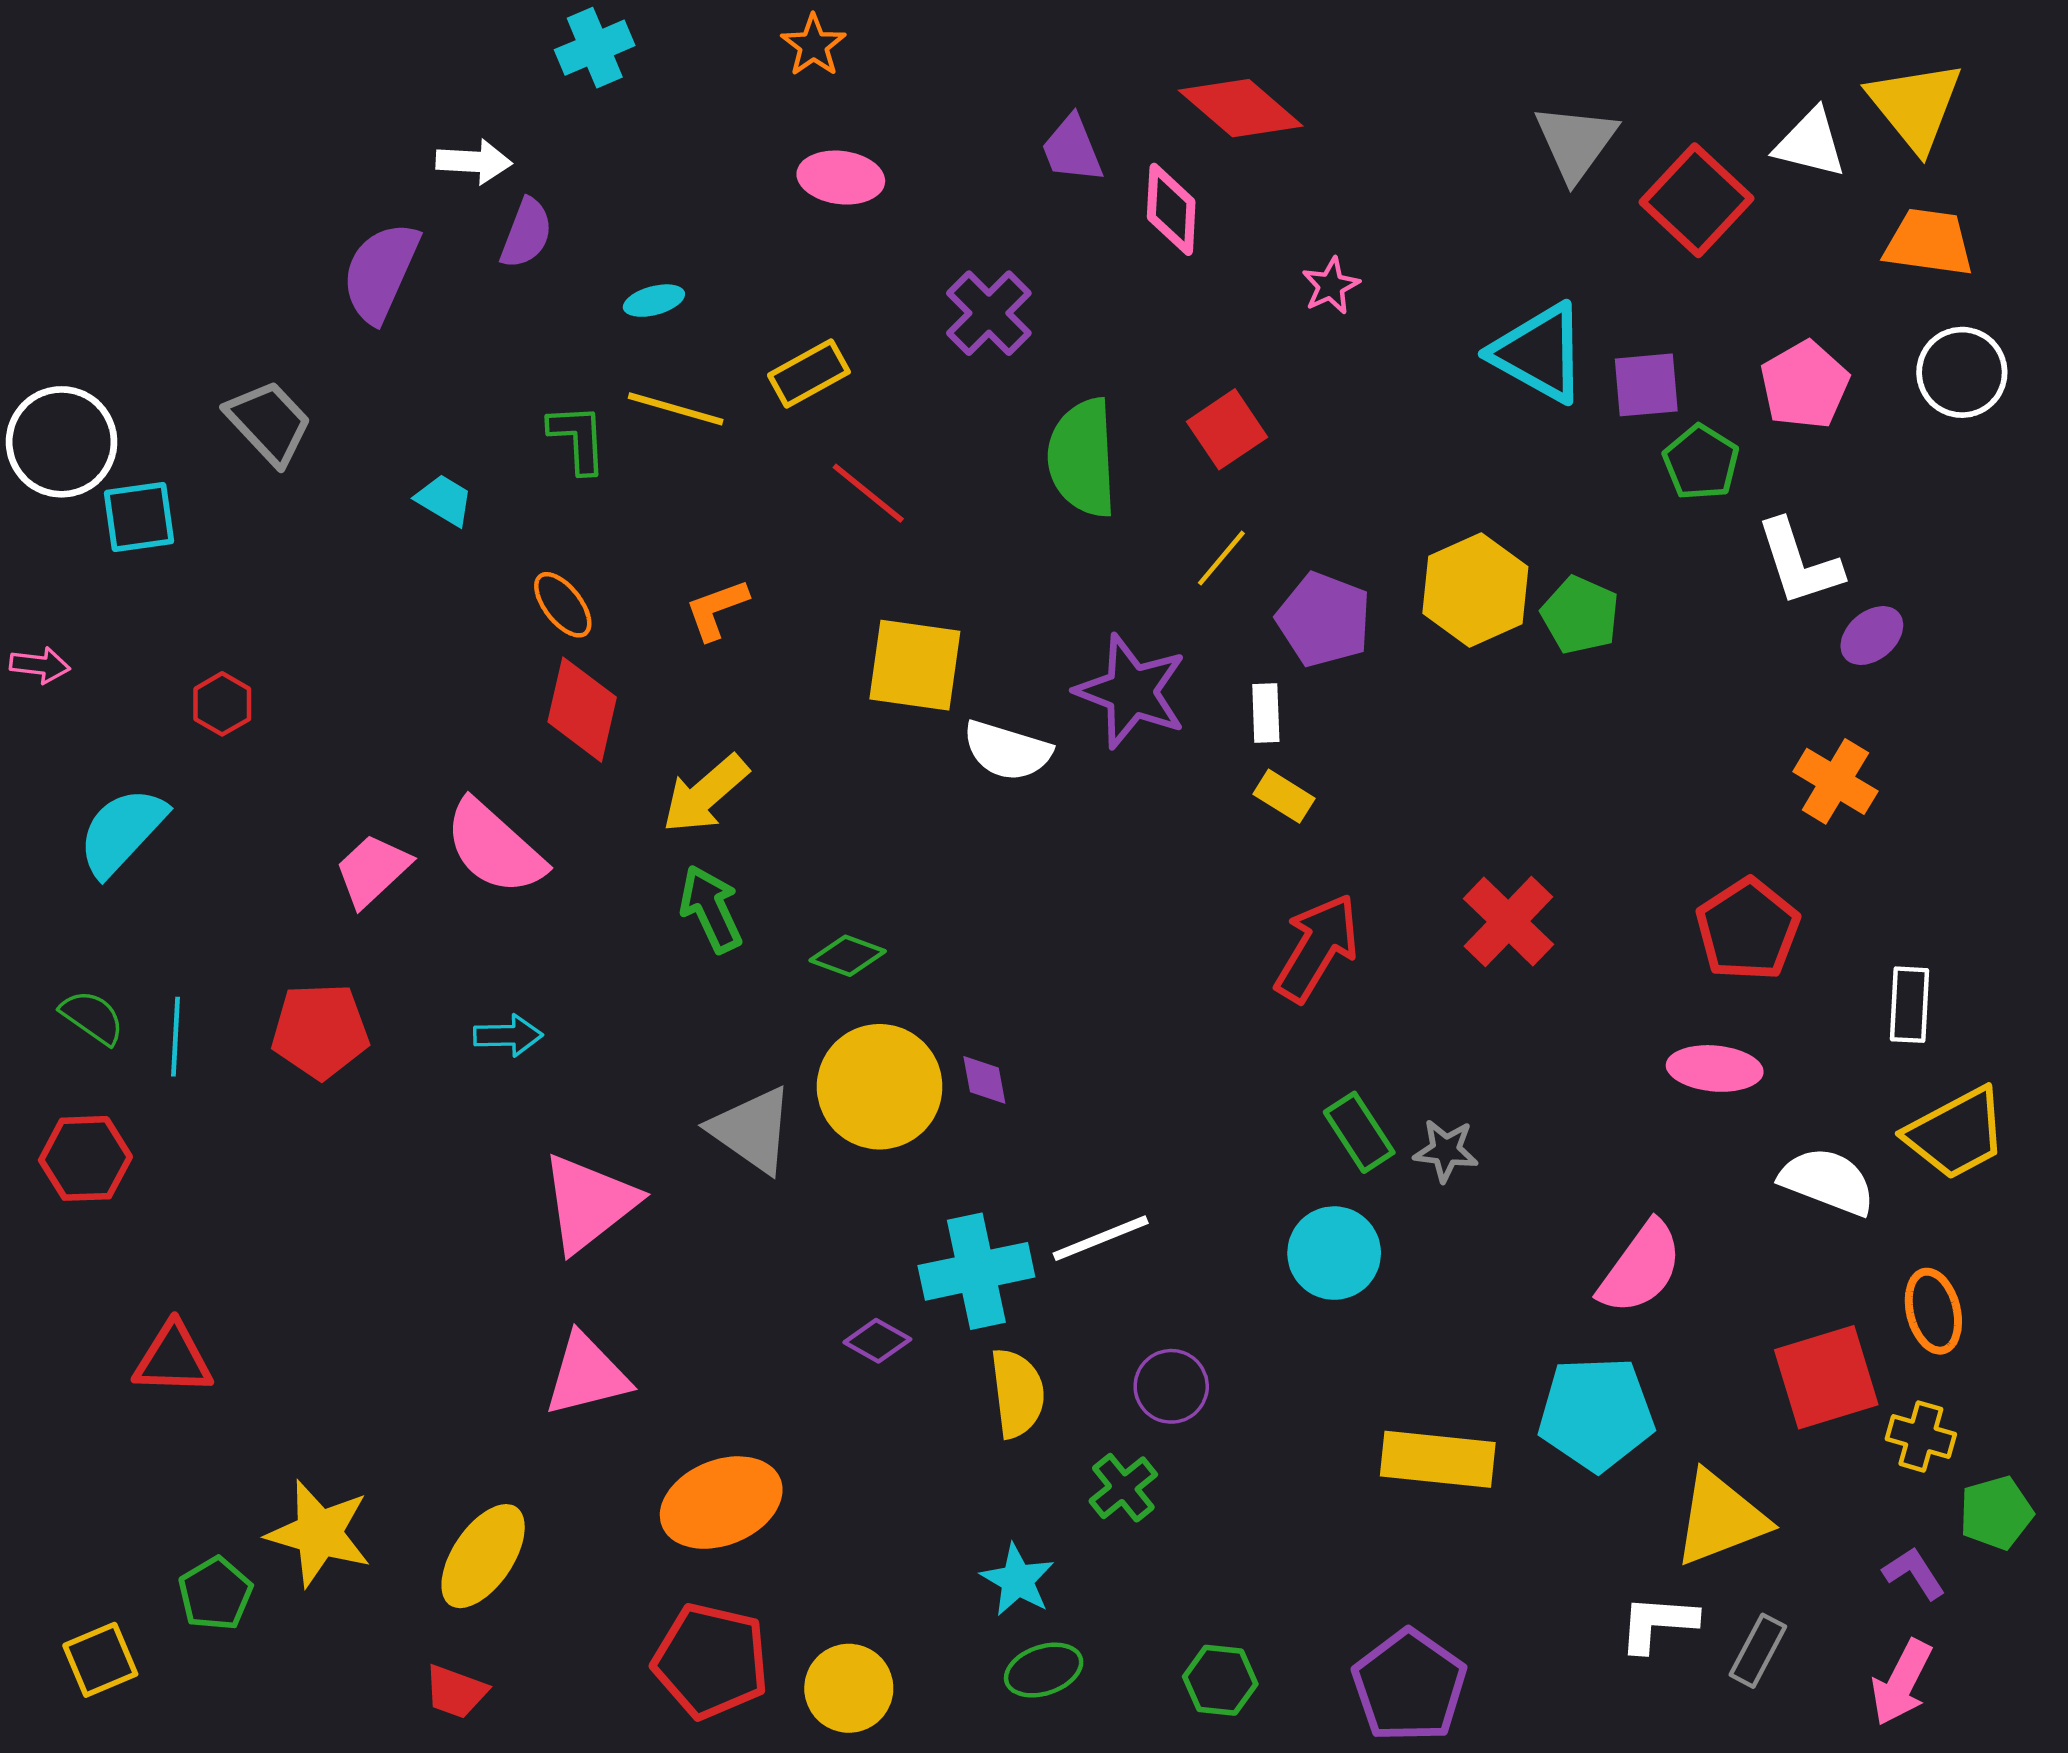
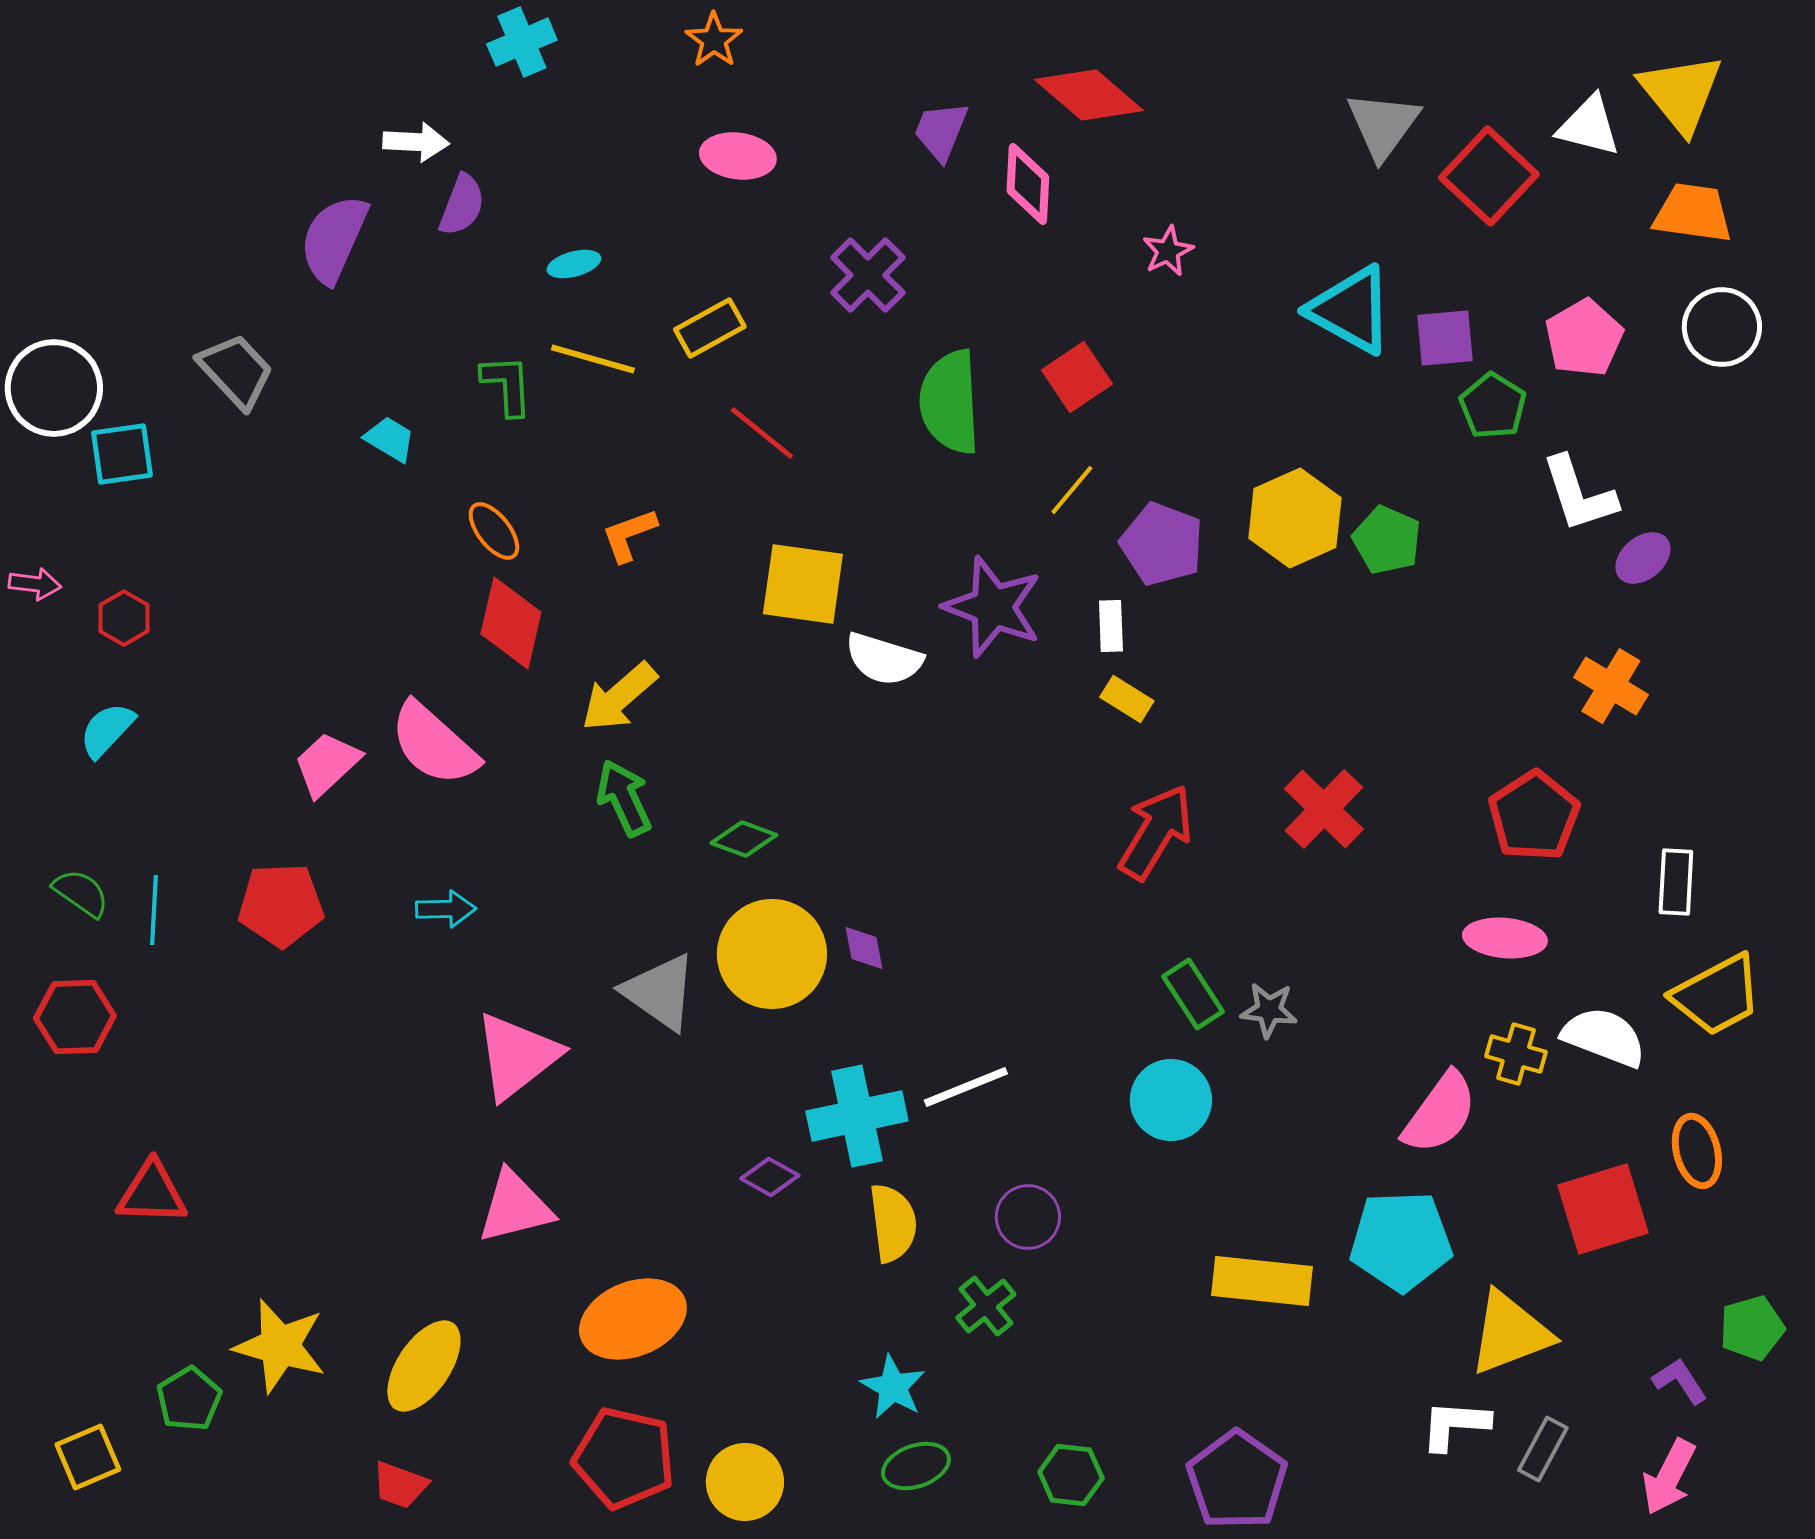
purple trapezoid: (1072, 149) -> (941, 131), turned 44
red hexagon: (222, 704) -> (124, 618), moved
cyan semicircle: (122, 831) -> (107, 730), size x0.7
yellow cross: (1921, 1436) -> (1516, 1054), moved

